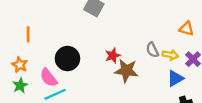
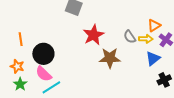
orange triangle: (186, 29) -> (154, 25), moved, turned -40
red star: (113, 56) -> (93, 35), moved, size x1.5
black circle: (67, 59) -> (43, 54), moved

